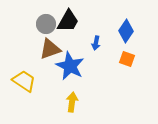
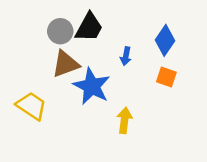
yellow arrow: (72, 102) -> (124, 120), moved

